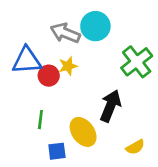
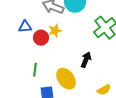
blue triangle: (27, 60) -> (25, 27), size x0.6
black arrow: (111, 106) -> (86, 60), size x0.7

